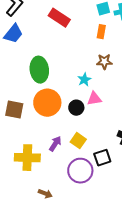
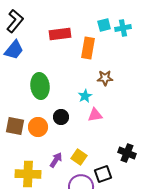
red rectangle: (59, 18) -> (60, 34), turned -40
orange rectangle: (101, 32) -> (88, 48), moved, size x1.5
orange circle: (47, 103) -> (38, 127), moved, size x0.7
black circle: (76, 108) -> (61, 117), moved

